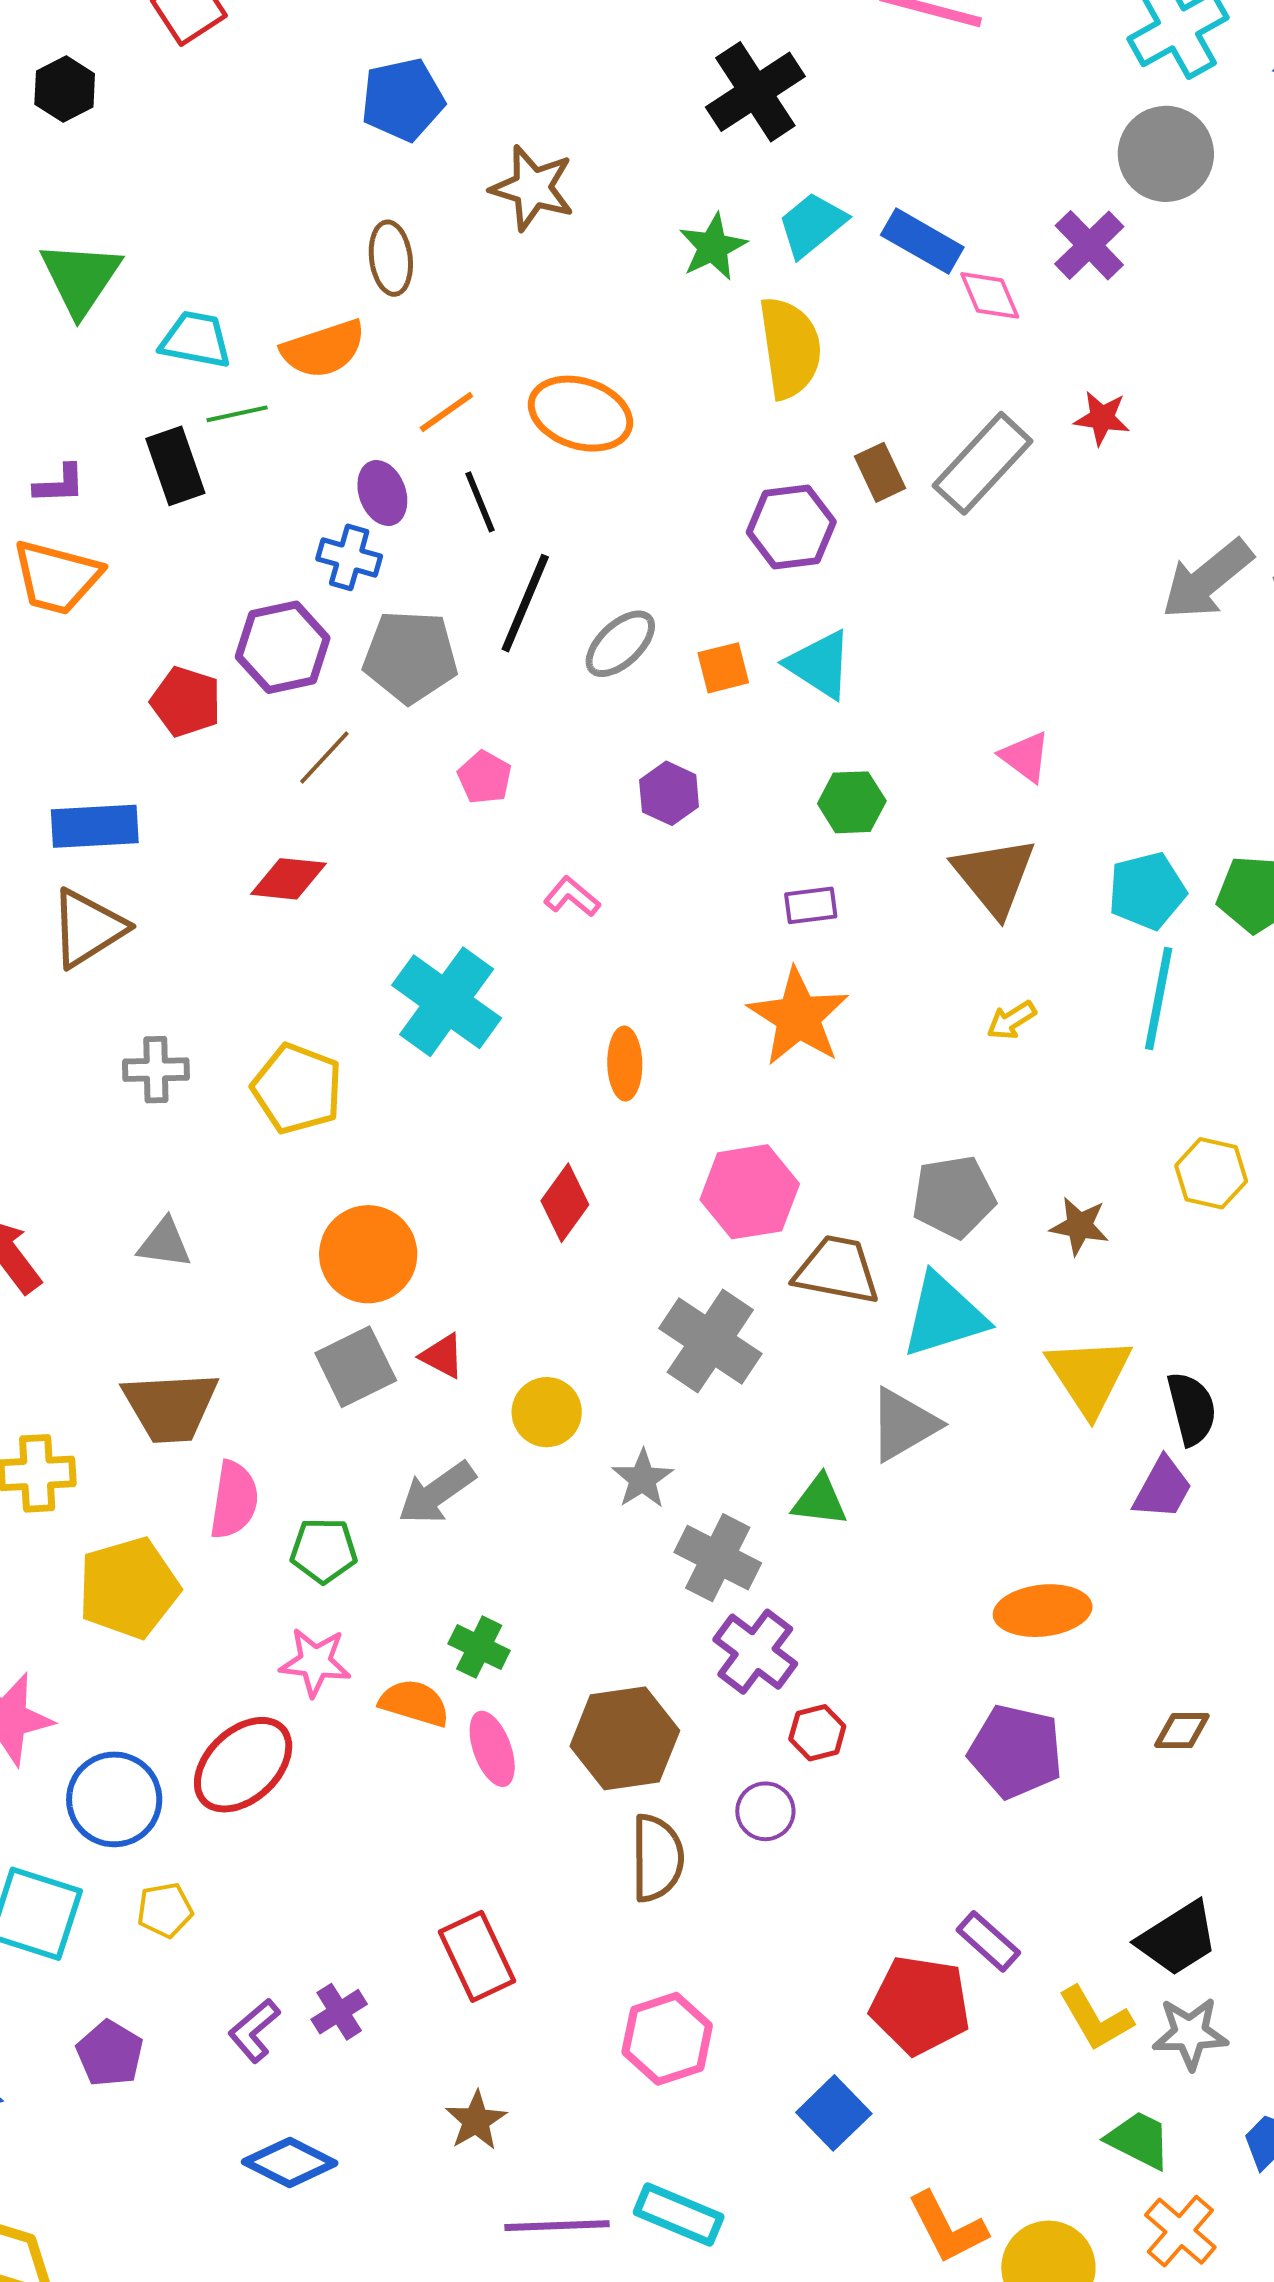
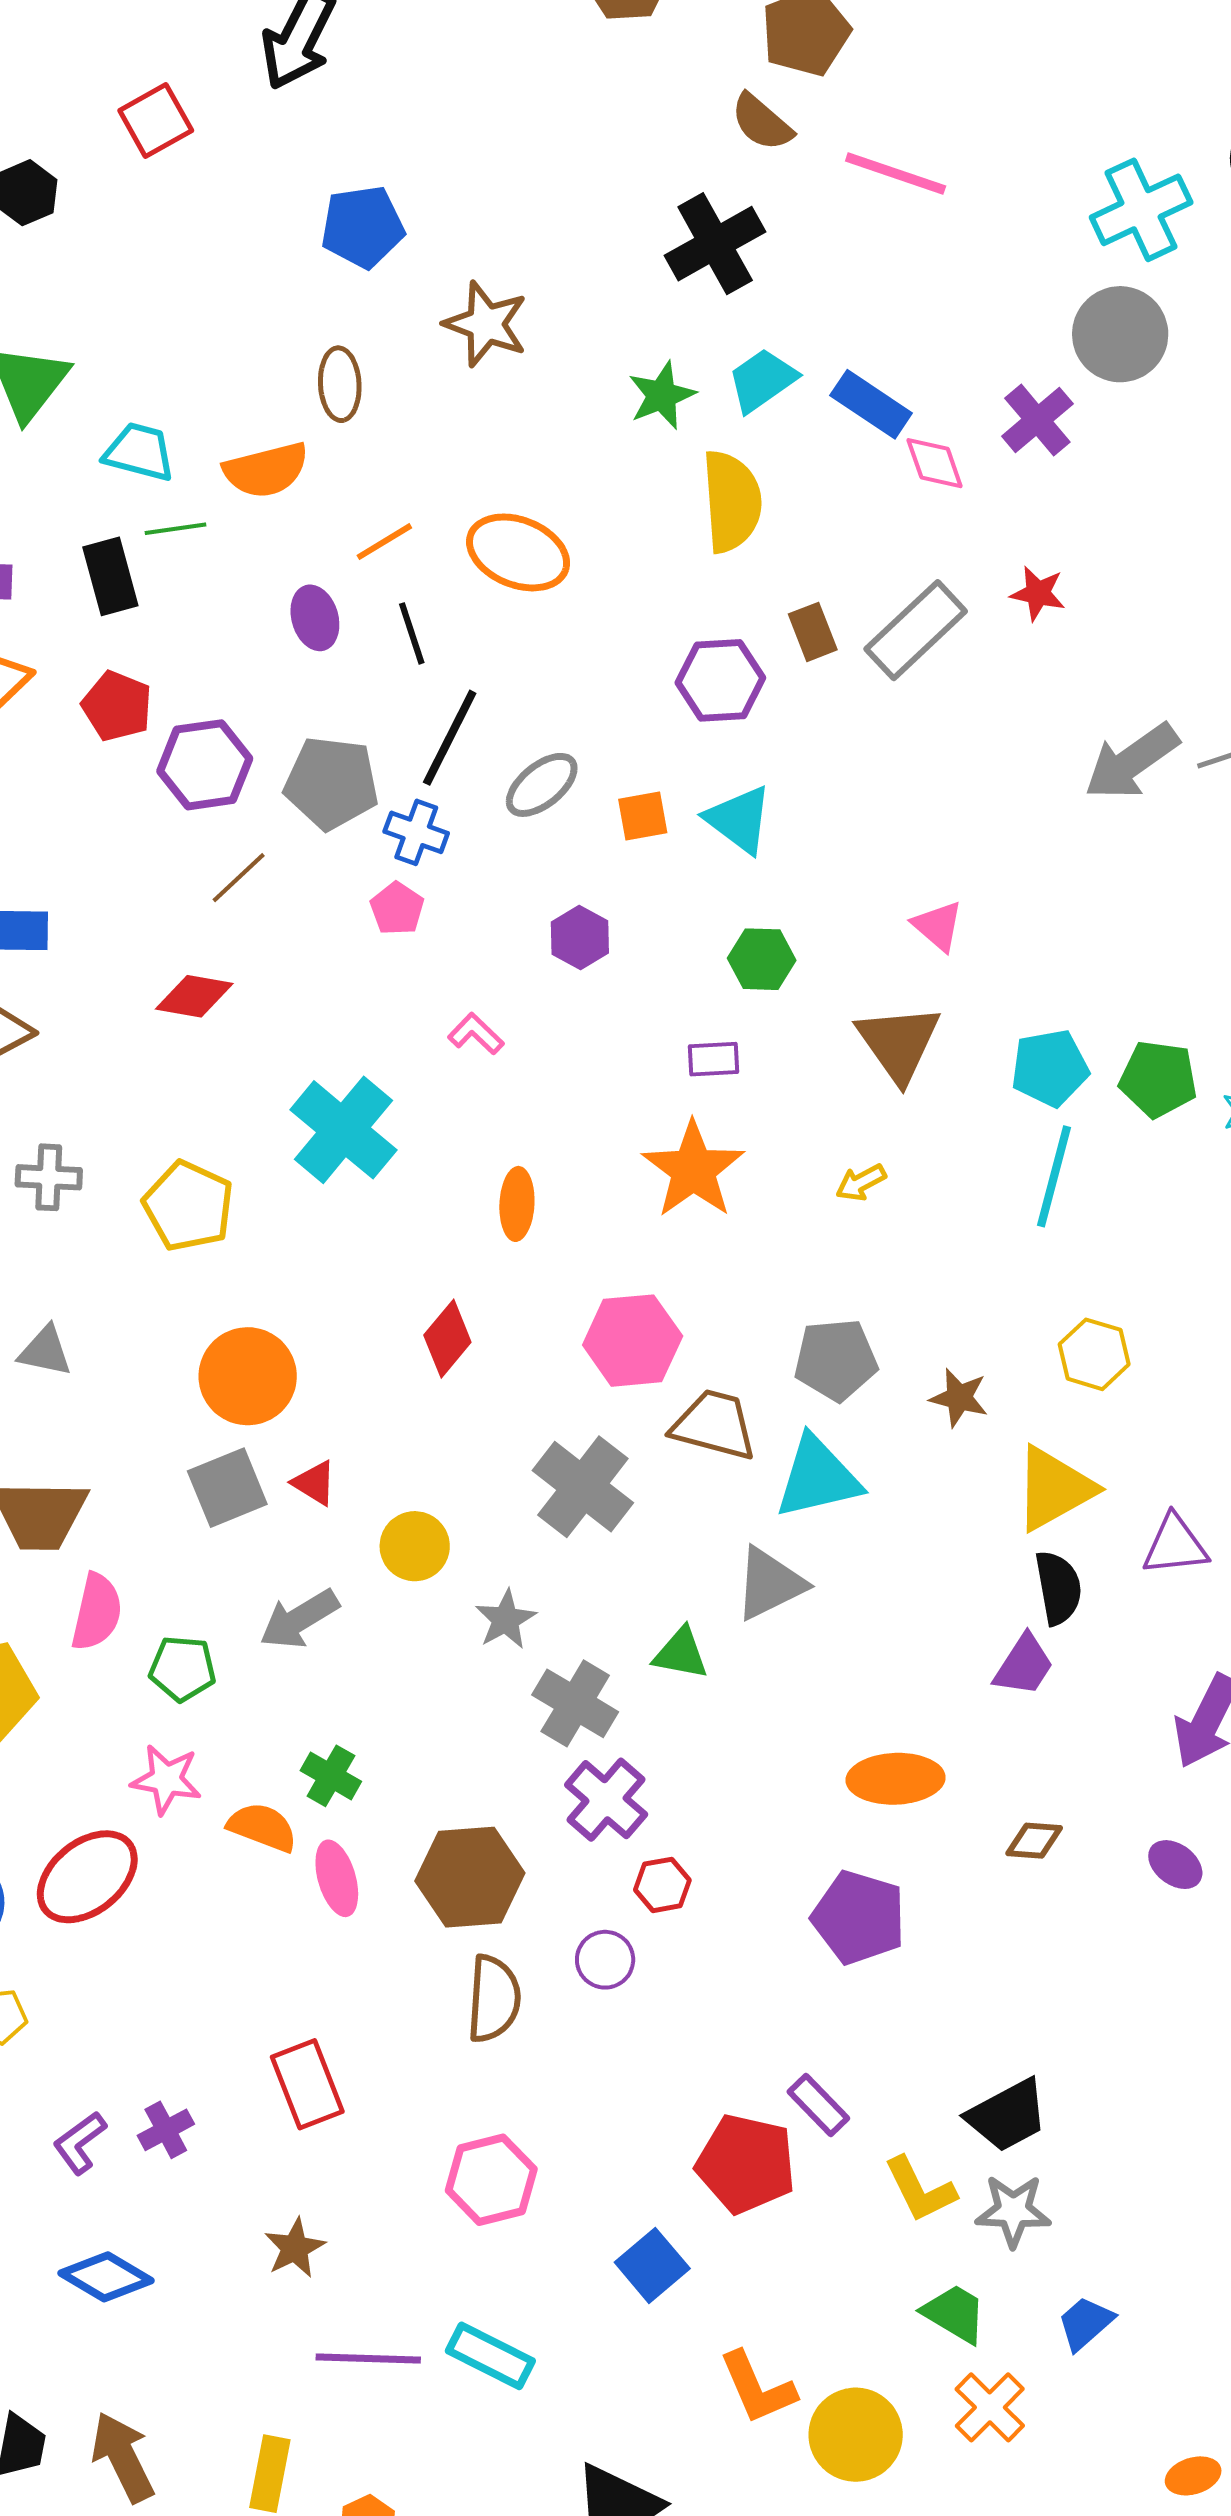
blue cross: (349, 557) -> (416, 832), moved
red pentagon: (186, 702) -> (117, 706), moved
yellow arrow: (1011, 1020) -> (861, 1182), moved
yellow triangle: (1089, 1376) -> (1054, 1489), moved, turned 30
brown diamond: (1182, 1731) -> (1034, 1841), moved

